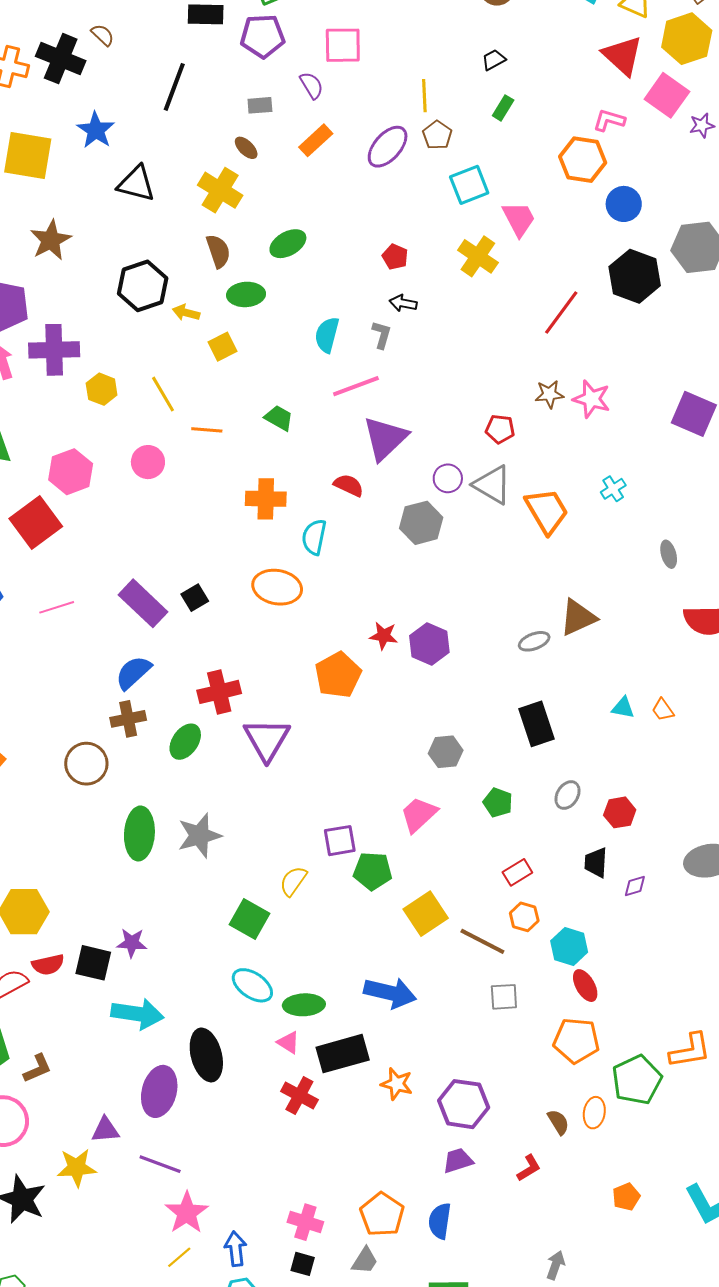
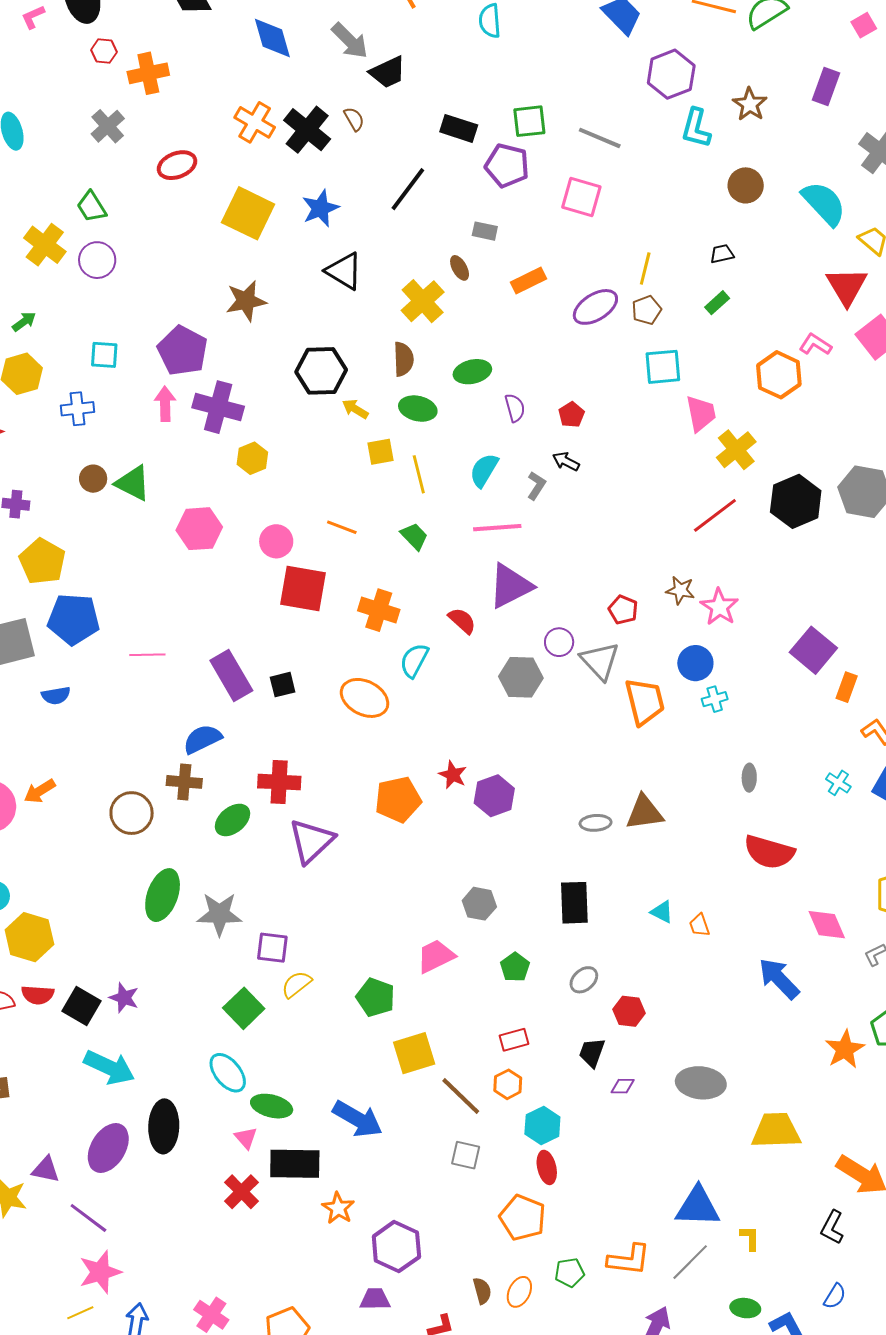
purple semicircle: (311, 85) -> (515, 408), moved
blue circle: (624, 204) -> (695, 663), moved
yellow cross: (478, 256) -> (736, 450), moved
yellow line: (163, 394) -> (419, 474), moved
red square: (36, 522) -> (303, 588), moved, turned 30
purple square: (340, 841) -> (272, 948), moved
green pentagon: (637, 1080) -> (569, 1273), size x0.6

